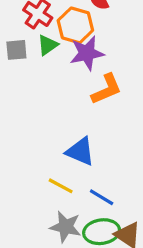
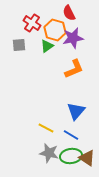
green triangle: (48, 45) -> (47, 46), moved
purple star: (87, 53) -> (73, 38), moved
blue triangle: (80, 151) -> (76, 111), moved, turned 48

